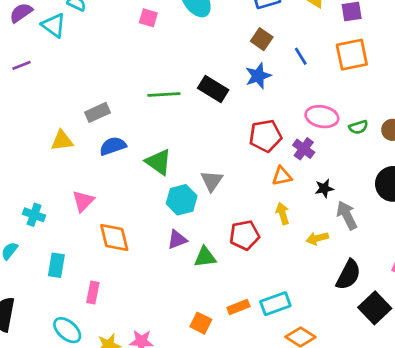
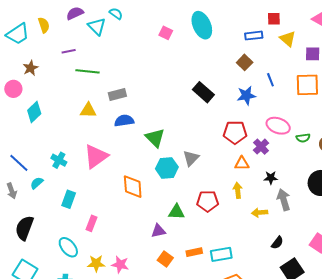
blue star: (258, 76) -> (246, 95), moved
green line: (164, 94) -> (88, 71), moved
pink triangle: (83, 201) -> (96, 156), size x1.5
orange diamond: (114, 237) -> (133, 187), moved
purple triangle: (177, 239) -> (158, 231), moved
black semicircle: (348, 275) -> (277, 243), size x0.6

